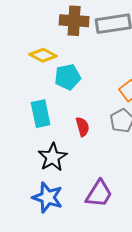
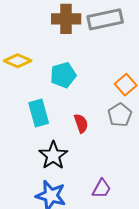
yellow diamond: (43, 55) -> (18, 61), moved
purple trapezoid: (99, 194) -> (102, 189), size x0.7

